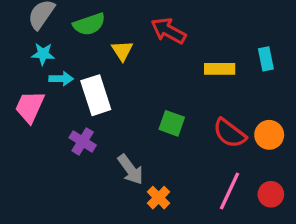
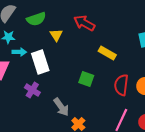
yellow rectangle: (220, 69) -> (107, 53), moved, turned 30
red semicircle: (230, 133) -> (121, 85), turned 60

